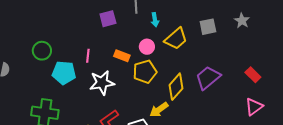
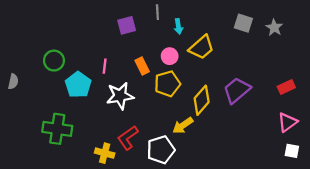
gray square: (208, 27) -> (243, 23), moved, turned 30
orange rectangle: (122, 56) -> (142, 66), turned 42
cyan pentagon: (64, 73) -> (78, 85), turned 30
red rectangle: (253, 75) -> (286, 87), turned -70

